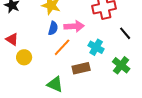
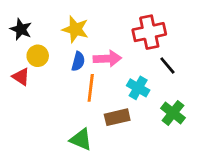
black line: (125, 33) -> (167, 66), moved
orange line: (62, 47) -> (91, 88), turned -36
yellow circle: (24, 57) -> (38, 56), moved

